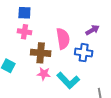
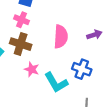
brown cross: (41, 53) -> (21, 44), moved
blue cross: (84, 53) -> (82, 69), moved

